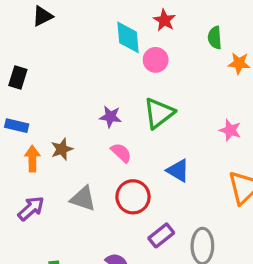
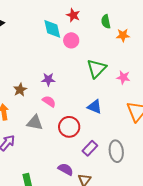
green triangle: (159, 113) -> (97, 68), moved
brown star: (62, 149) -> (20, 90), moved
pink semicircle: (121, 153) -> (49, 101), moved
gray triangle: (83, 199) -> (35, 123), moved

